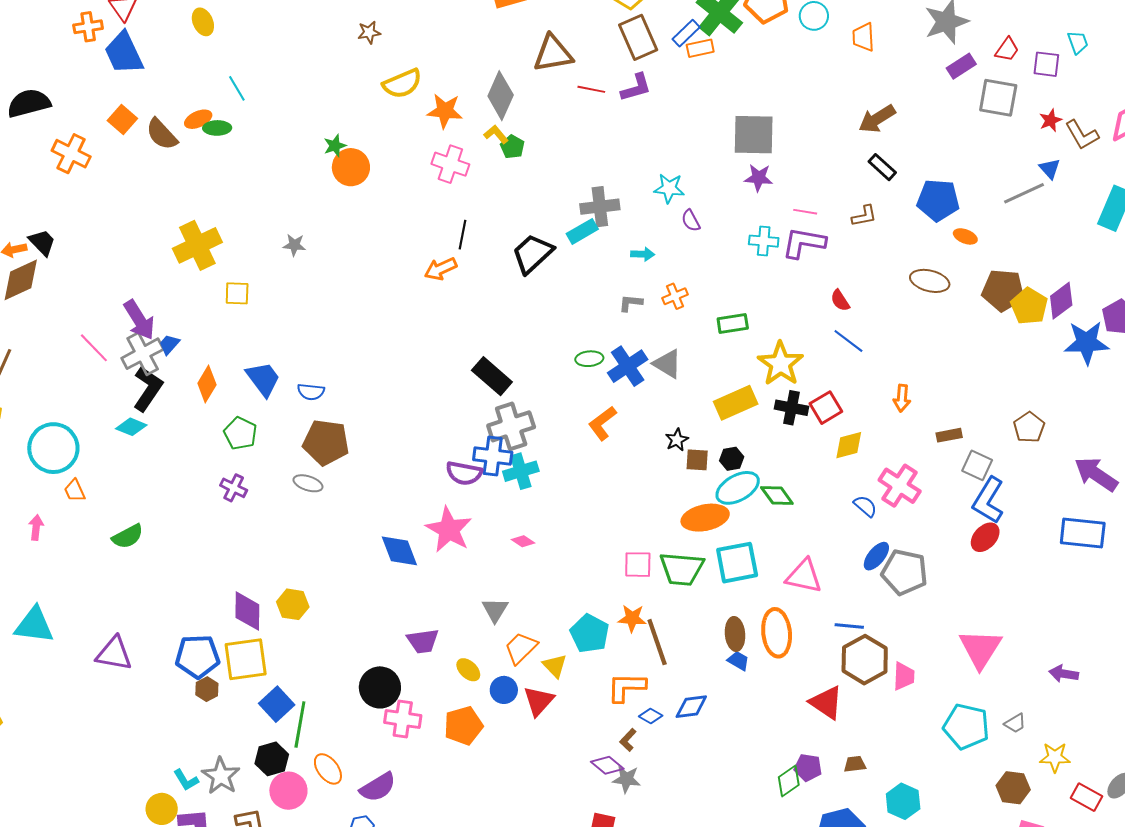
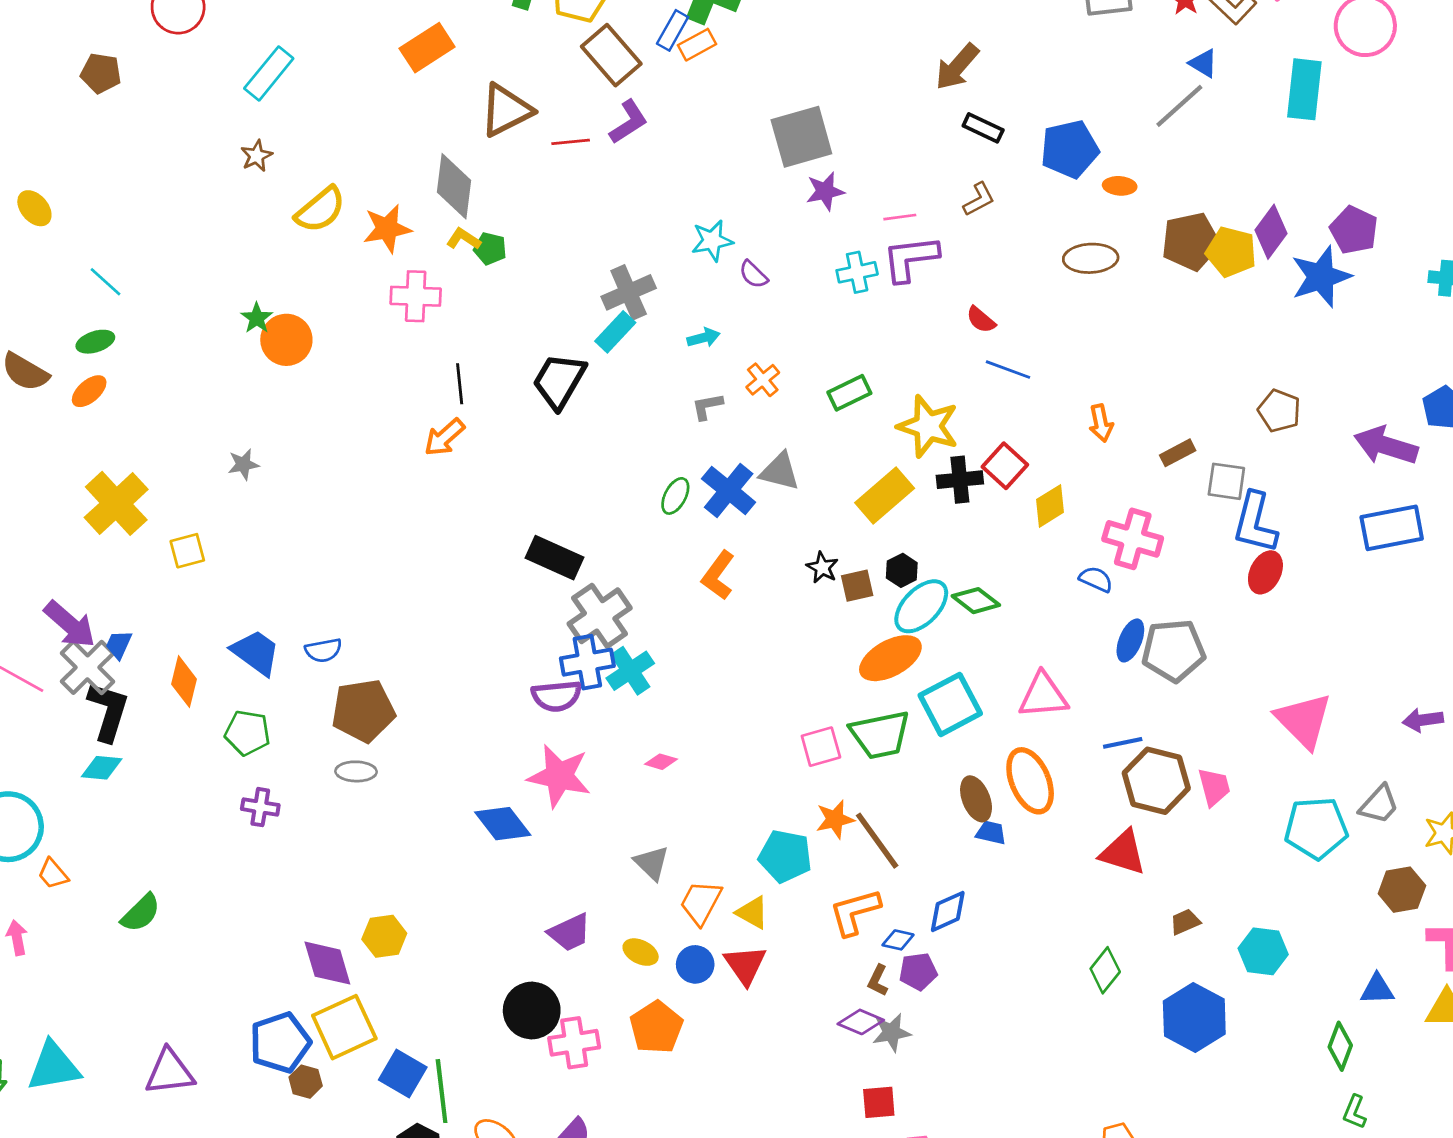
orange ellipse: (198, 119) -> (89, 391), moved
green ellipse: (589, 359) -> (675, 496), turned -40
gray trapezoid: (1015, 723) -> (1379, 804), size x1.4
purple pentagon: (808, 768) -> (918, 971), moved

